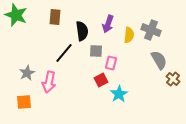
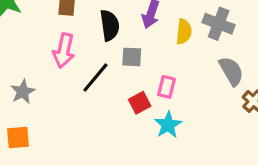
black line: (64, 53) -> (95, 77), moved
pink rectangle: (111, 63) -> (166, 87), moved
pink arrow: (49, 82) -> (64, 51), moved

